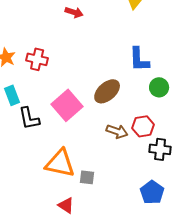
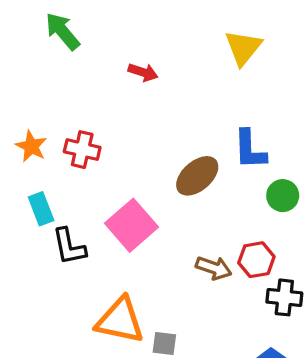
brown ellipse: (107, 91) -> (197, 176), moved

